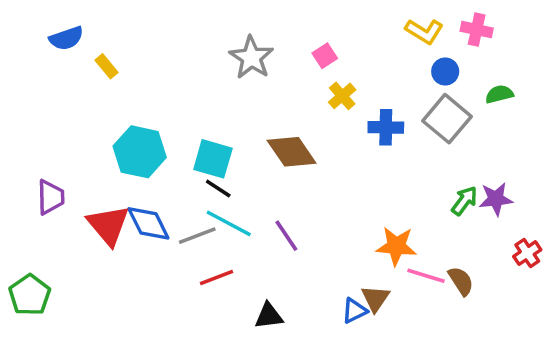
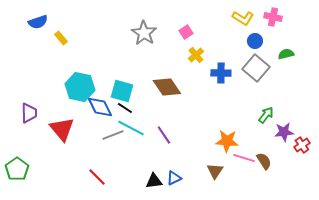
purple star: (496, 199) -> (284, 132), moved
blue diamond: (148, 223) -> (100, 107), moved
red line: (216, 278) -> (97, 177), moved, turned 66
blue triangle: (354, 311) -> (174, 178), moved

